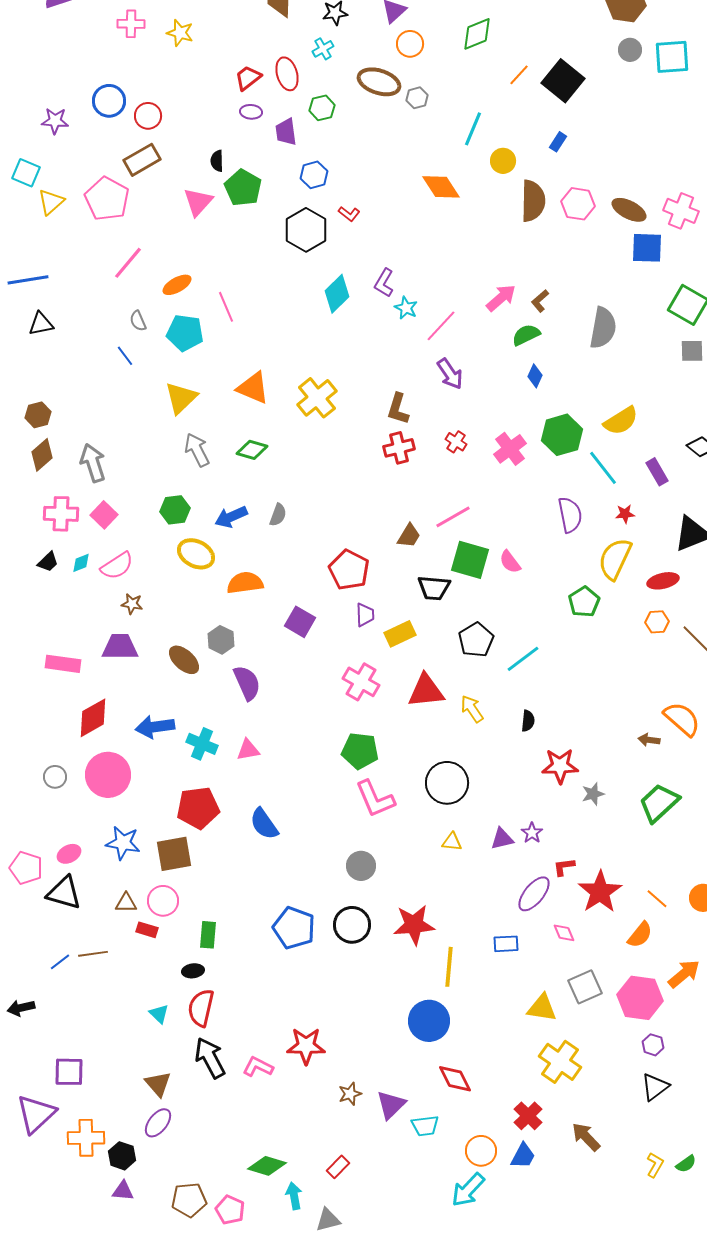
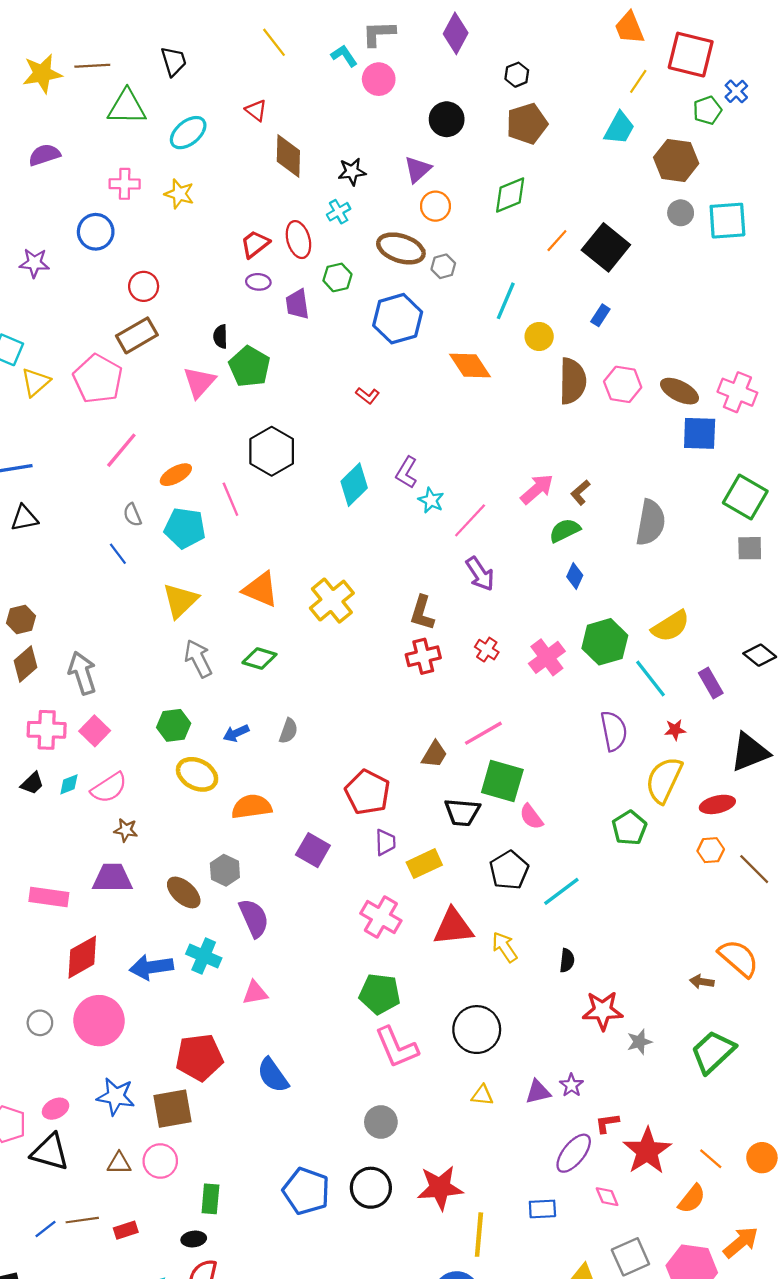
blue circle: (109, 101) -> (96, 232), moved
purple star: (55, 121) -> (34, 263), moved
blue hexagon: (314, 175) -> (398, 319), moved, size x1.6
black hexagon: (306, 230) -> (272, 451), moved
blue arrow: (231, 517) -> (236, 733), size x0.7
pink semicircle: (510, 562) -> (531, 817), moved
cyan cross: (202, 744) -> (204, 956), moved
red rectangle: (147, 930) -> (126, 1230), moved, turned -35

